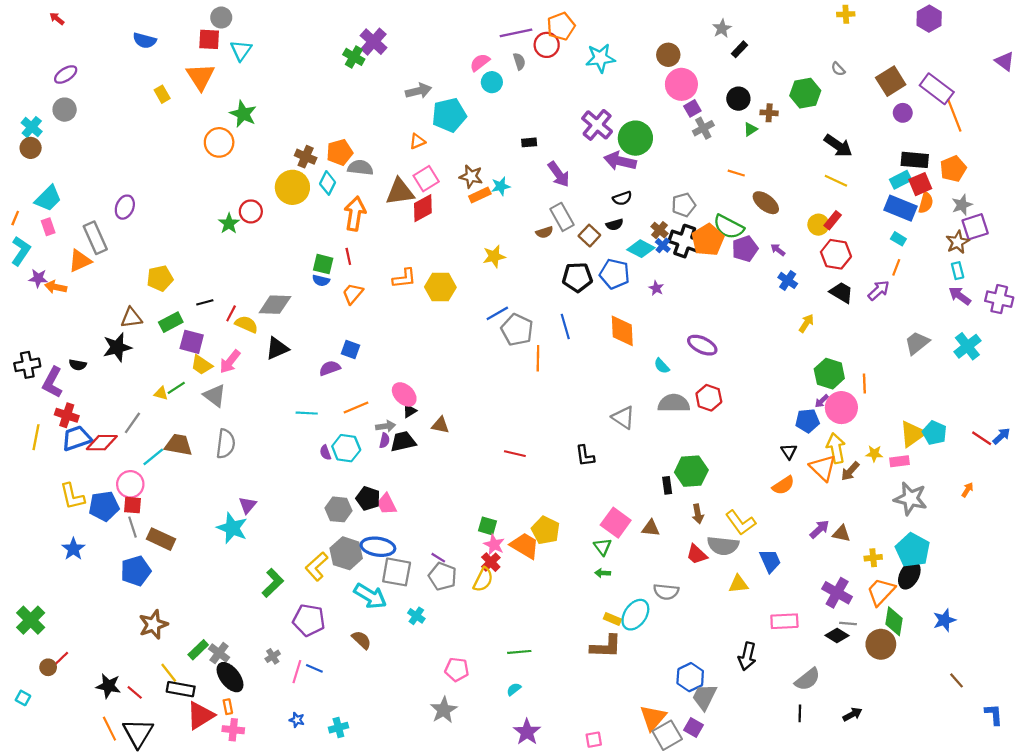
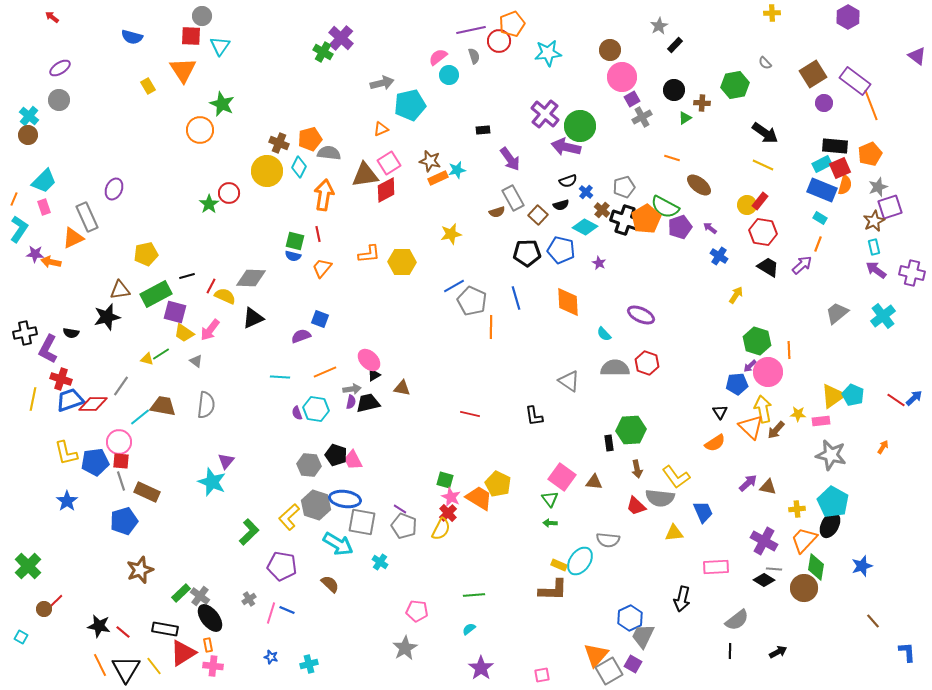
blue cross: (663, 245) -> (586, 192), moved
green rectangle: (171, 322) -> (156, 294), size x1.4
gray triangle: (215, 396) -> (196, 361), size x0.6
yellow line: (169, 673) -> (154, 666), moved

